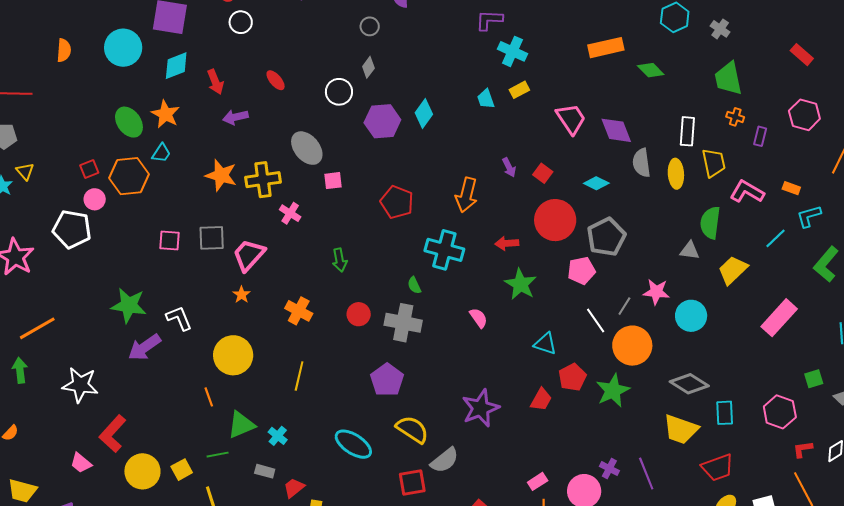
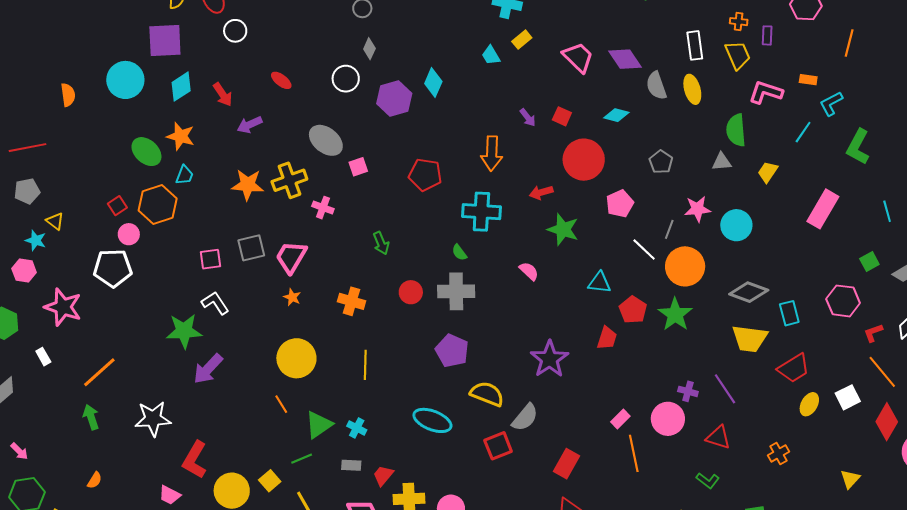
yellow trapezoid: (714, 163) -> (738, 55), moved
gray pentagon: (606, 237) -> (661, 162), moved, size x0.6
yellow trapezoid: (733, 270) -> (768, 172), size x0.7
white L-shape: (179, 318) -> (215, 303), moved

